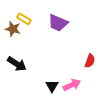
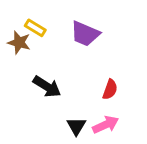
red semicircle: (90, 61) -> (110, 89), moved
black arrow: (17, 64) -> (47, 87), moved

